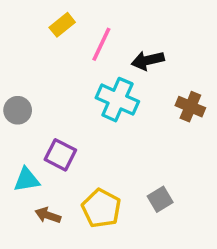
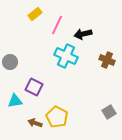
gray square: (160, 199) -> (109, 112), moved
brown arrow: (48, 215) -> (35, 123), moved

